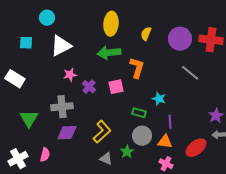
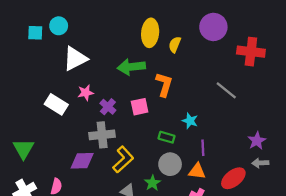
yellow ellipse: (111, 24) -> (150, 33), moved
purple circle: (180, 39) -> (213, 27), moved
cyan square: (26, 43) -> (35, 33), moved
white rectangle: (15, 79) -> (56, 104), moved
gray cross: (62, 107) -> (102, 135), moved
green triangle: (29, 119) -> (23, 149), moved

